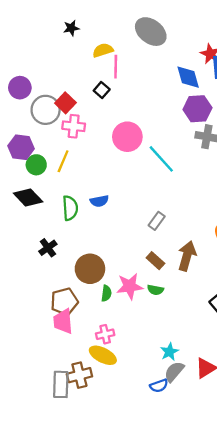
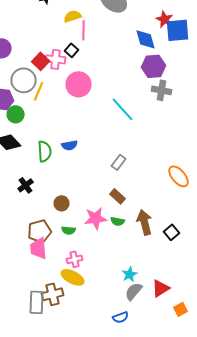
gray circle: (46, 110) -> (24, 80), moved
pink cross: (74, 126) -> (56, 59), moved
pink circle: (127, 137) -> (79, 84), moved
yellow line: (63, 161) -> (39, 91), moved
brown arrow: (187, 256) -> (145, 222), moved, turned -30
brown circle: (90, 269) -> (62, 203), size x0.6
green semicircle: (106, 293) -> (69, 230), moved, turned 88
blue semicircle: (159, 386) -> (121, 317), moved

